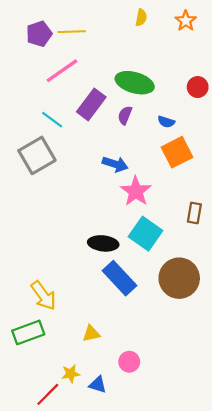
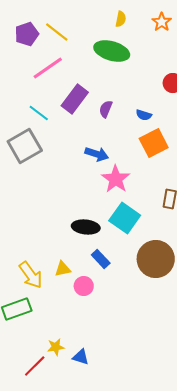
yellow line: (72, 32) -> (57, 32), turned 40
green ellipse: (135, 83) -> (112, 51), moved
blue rectangle: (119, 278) -> (101, 259), size x0.6
yellow triangle: (91, 334) -> (63, 269), moved
pink circle: (129, 362) -> (84, 286), moved

